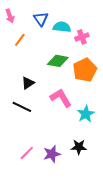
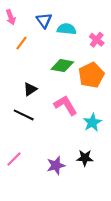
pink cross: (82, 37) -> (97, 40), moved, turned -32
pink line: (27, 153) -> (14, 159), moved

